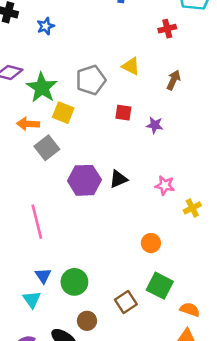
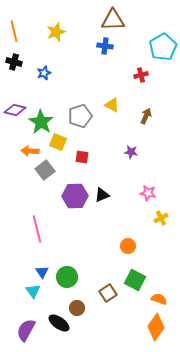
red square: (123, 113) -> (82, 157), moved
pink star: (165, 185) -> (148, 193), moved

